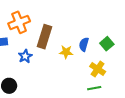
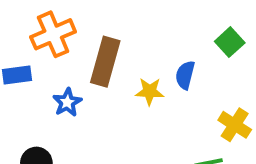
green square: (107, 44) -> (230, 42), moved
yellow cross: (98, 69) -> (235, 125), moved

